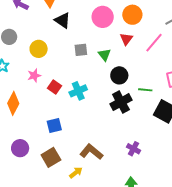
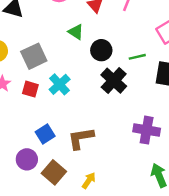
gray square: (81, 50) -> (34, 56), moved, size x1.5
purple circle: (20, 148) -> (27, 159), moved
purple cross: (134, 149) -> (147, 130), size x1.5
brown L-shape: (91, 152) -> (81, 138), moved, turned -30

